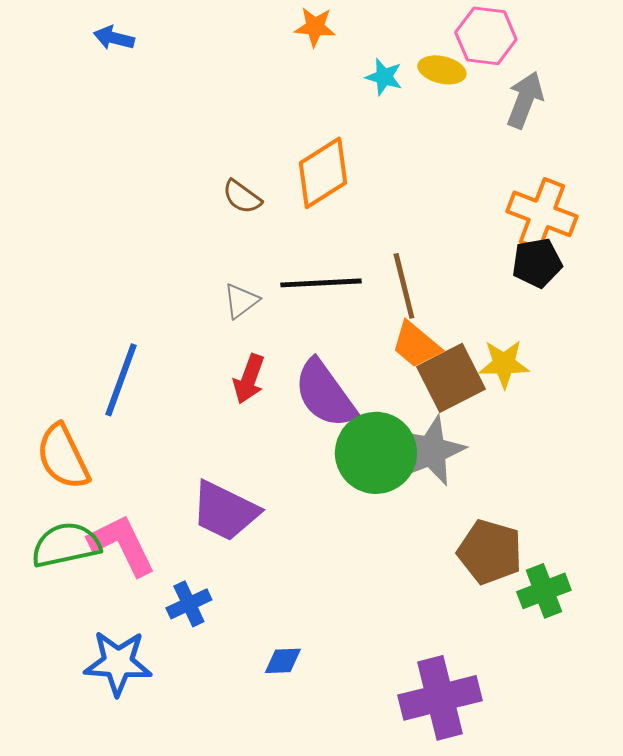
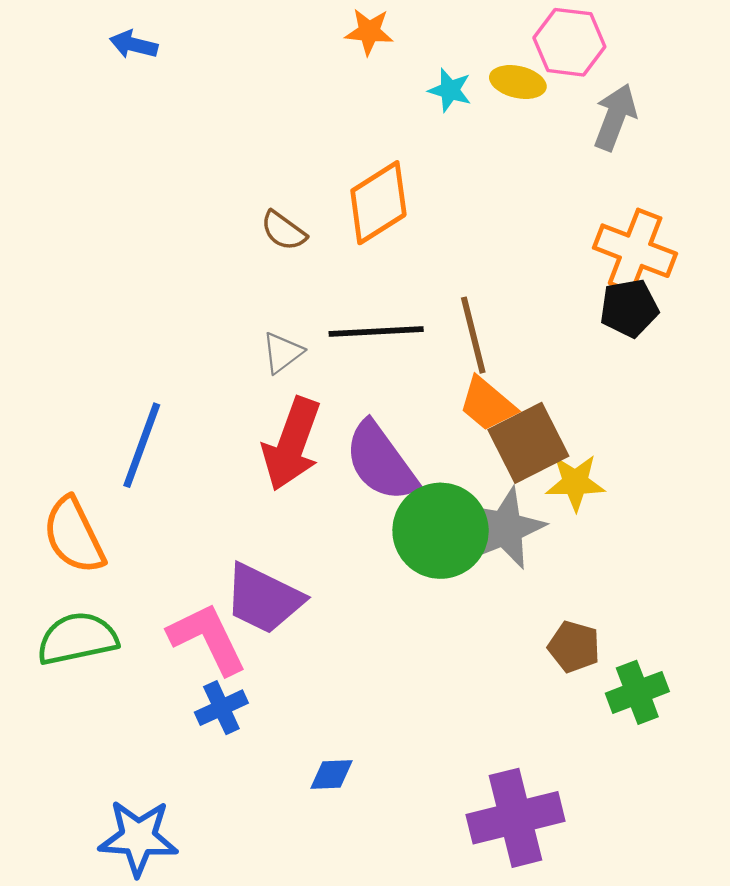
yellow star: (504, 364) -> (575, 483), moved
red arrow: (249, 379) -> (292, 444), size x1.6
pink L-shape: (122, 545) -> (207, 639), moved
brown pentagon: (490, 552) -> (574, 647), size x0.7
blue star: (118, 663) -> (138, 838), moved

